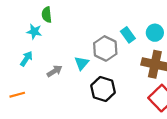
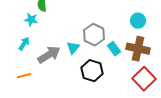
cyan rectangle: (128, 35) -> (114, 49), moved
gray arrow: (55, 71) -> (49, 55), size x1.6
orange line: (17, 95) -> (24, 76), moved

